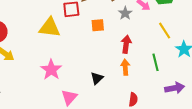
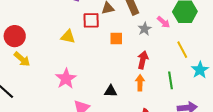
yellow triangle: (50, 28) -> (68, 37), size x0.7
black triangle: (97, 78) -> (111, 91), turned 40

